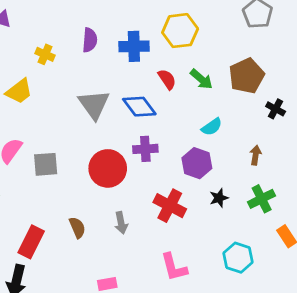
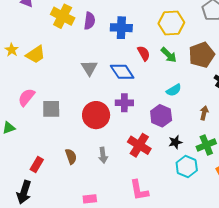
yellow hexagon: (180, 31) -> (171, 23), moved
yellow cross: (45, 54) -> (63, 16), moved, size x1.6
gray triangle: (94, 104) -> (89, 68), size x0.7
red rectangle: (31, 242) -> (37, 165), size x0.7
cyan hexagon: (238, 258) -> (187, 166), moved

